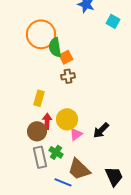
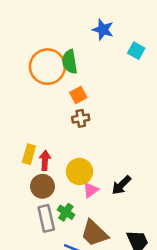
green semicircle: (55, 47) -> (70, 62), moved
yellow rectangle: (39, 98) -> (29, 154), moved
red arrow: (47, 121) -> (45, 160), moved

